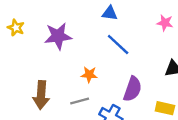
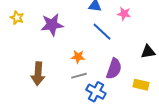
pink star: (165, 23) -> (124, 14), moved
gray line: (80, 101) -> (79, 76), moved

